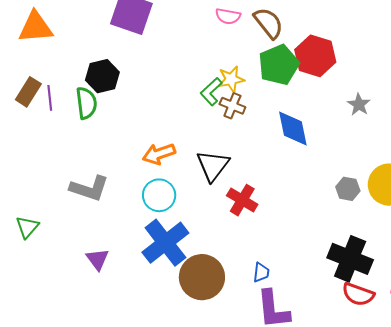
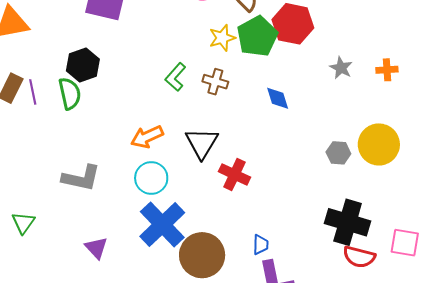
yellow star: (231, 79) -> (222, 38), moved
green L-shape: (211, 92) -> (175, 77), moved
blue diamond: (293, 128) -> (278, 98), size x0.7

